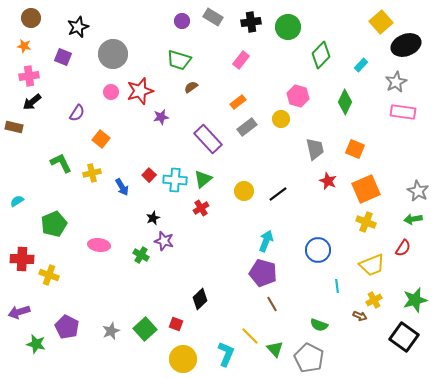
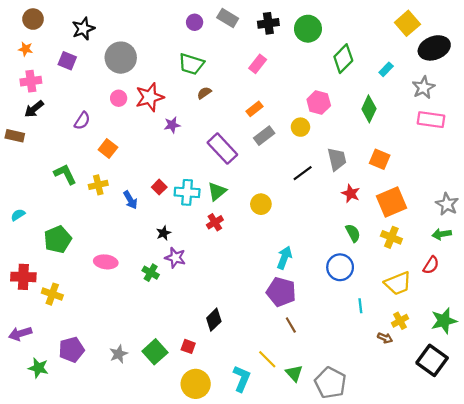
black line: (278, 194) -> (303, 173), moved
green semicircle: (319, 325) -> (353, 233), moved, turned -138
purple pentagon: (67, 327) -> (72, 350), turned 30

